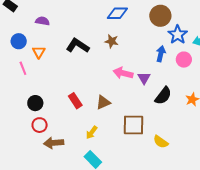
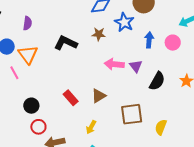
purple semicircle: (42, 21) -> (27, 23), turned 96
blue star: (178, 35) -> (124, 22), moved
orange triangle: (39, 52) -> (28, 55), size x1.5
yellow semicircle: (161, 142) -> (161, 127), turned 84

